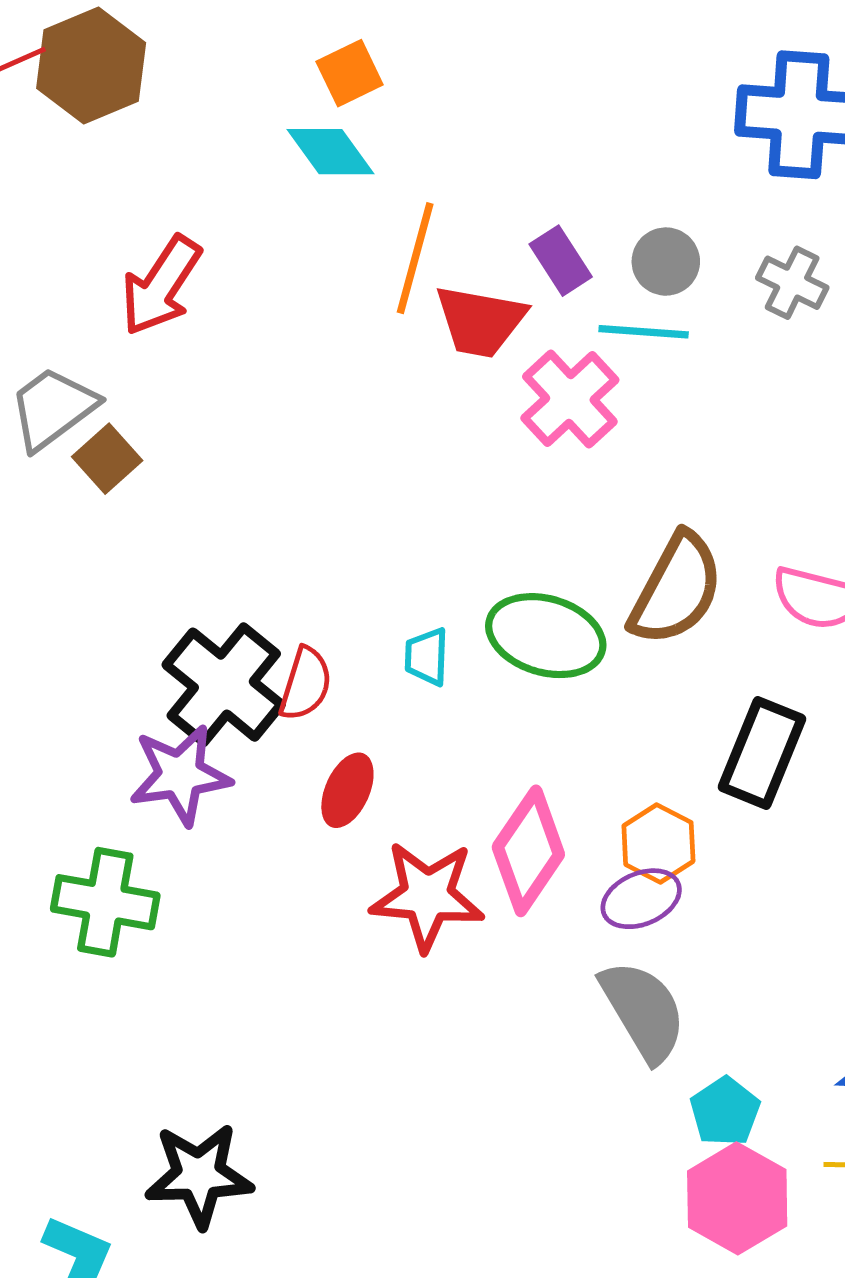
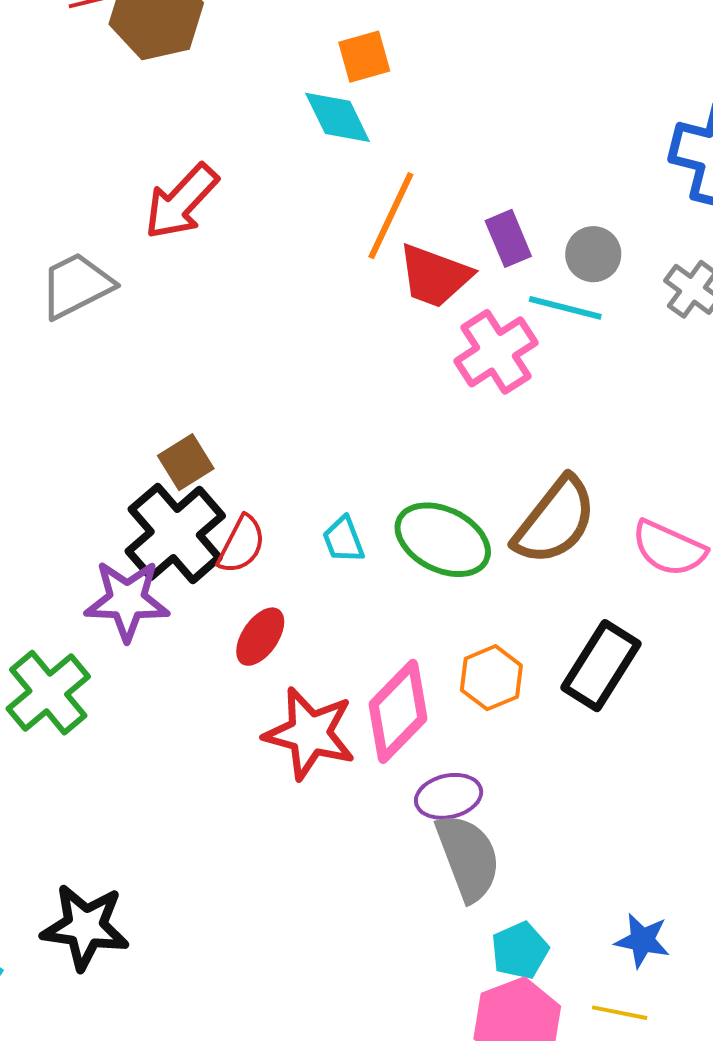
brown square: (107, 459) -> (186, 462), moved
cyan trapezoid: (427, 657) -> (343, 540), turned -33
orange hexagon: (658, 844) -> (491, 678), moved
purple ellipse: (641, 899) -> (449, 796), moved
green cross: (105, 902) -> (48, 693), turned 30

